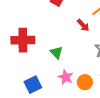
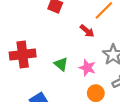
pink star: (66, 77) -> (87, 68), moved

